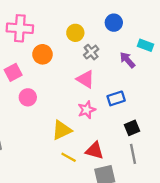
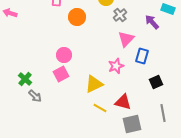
pink square: (13, 72) -> (61, 74), moved
pink triangle: (86, 79) -> (126, 39), moved, turned 42
blue rectangle: (116, 98) -> (142, 56), turned -56
gray line: (133, 154) -> (163, 113), moved

